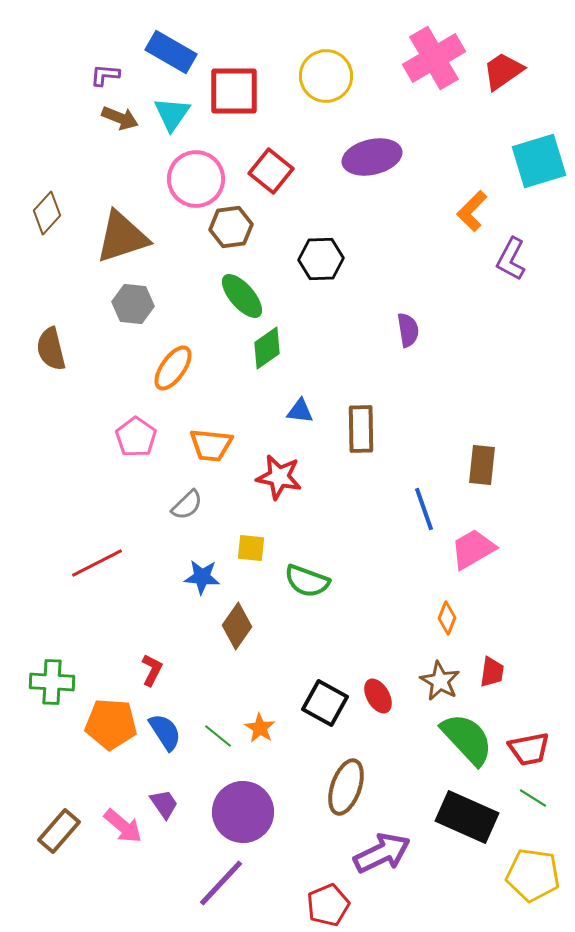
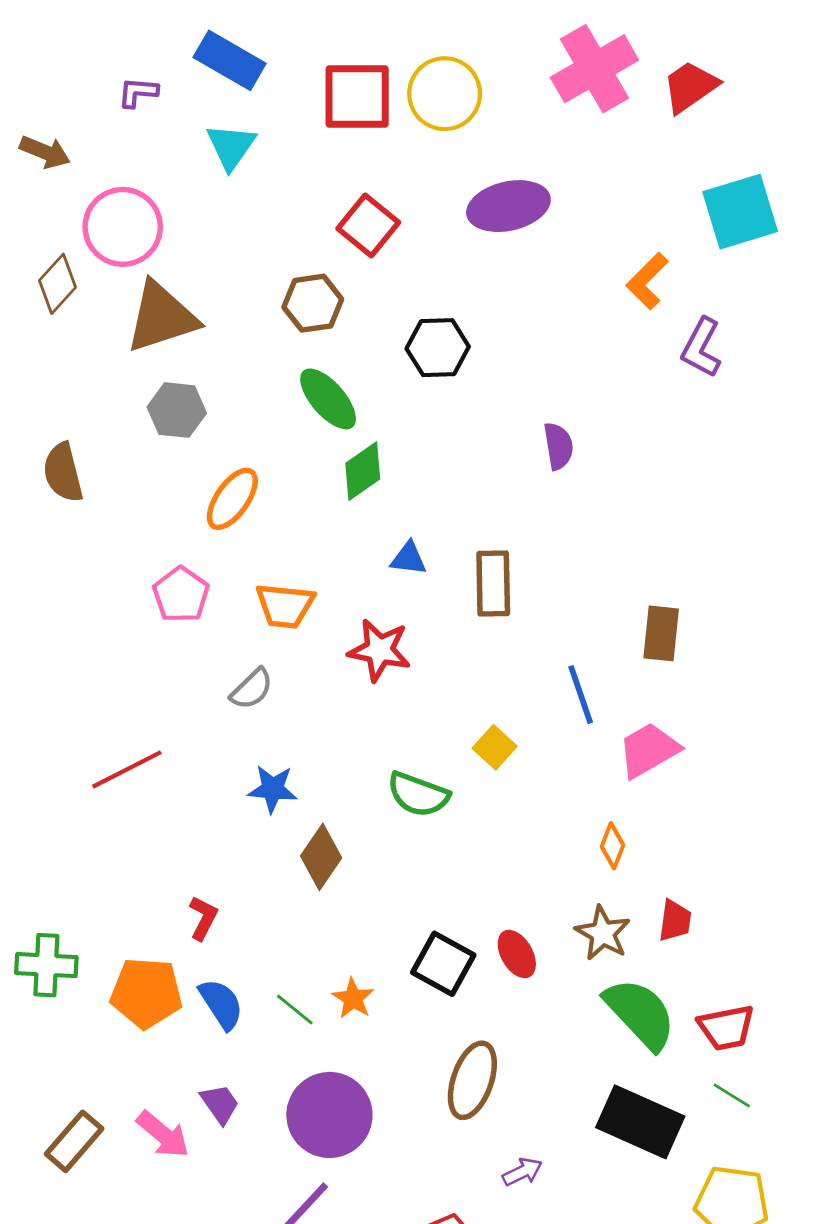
red square: (234, 91) -> (357, 96), moved
brown arrow: (120, 118) -> (45, 152), moved
pink circle: (196, 179) -> (123, 227), moved
yellow square: (251, 548) -> (495, 747), moved, turned 36
green cross: (52, 682) -> (46, 965), moved
purple arrow: (382, 853) -> (522, 1172), size x0.5

